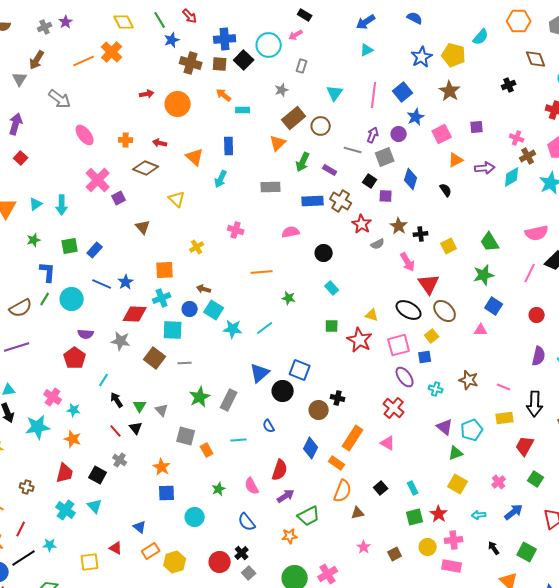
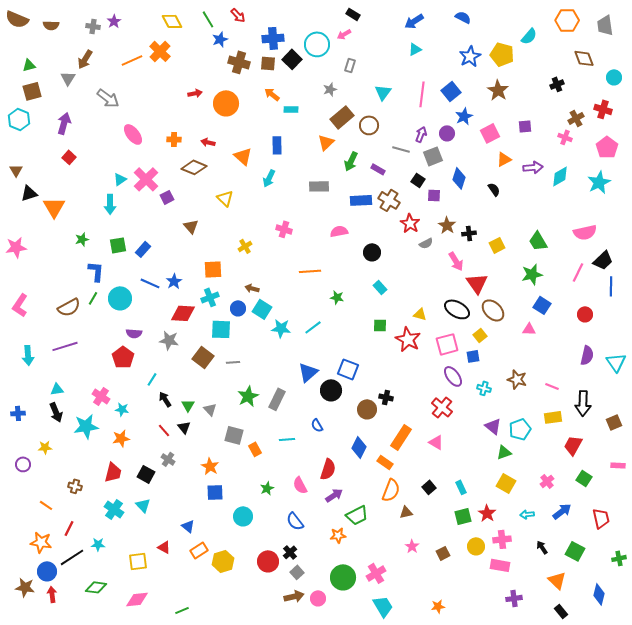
gray cross: (45, 27) -> (93, 26), turned 32
brown cross: (528, 156) -> (576, 118), moved
cyan triangle: (36, 204) -> (120, 179), moved
orange star: (73, 439) -> (121, 438), turned -30

